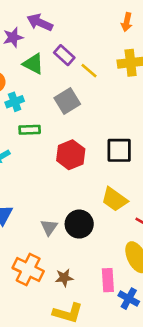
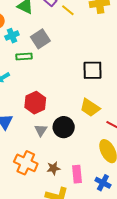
gray square: (67, 101) -> (40, 39), moved
red hexagon: (71, 155) -> (35, 103), moved
pink rectangle: (108, 280) -> (77, 174), moved

